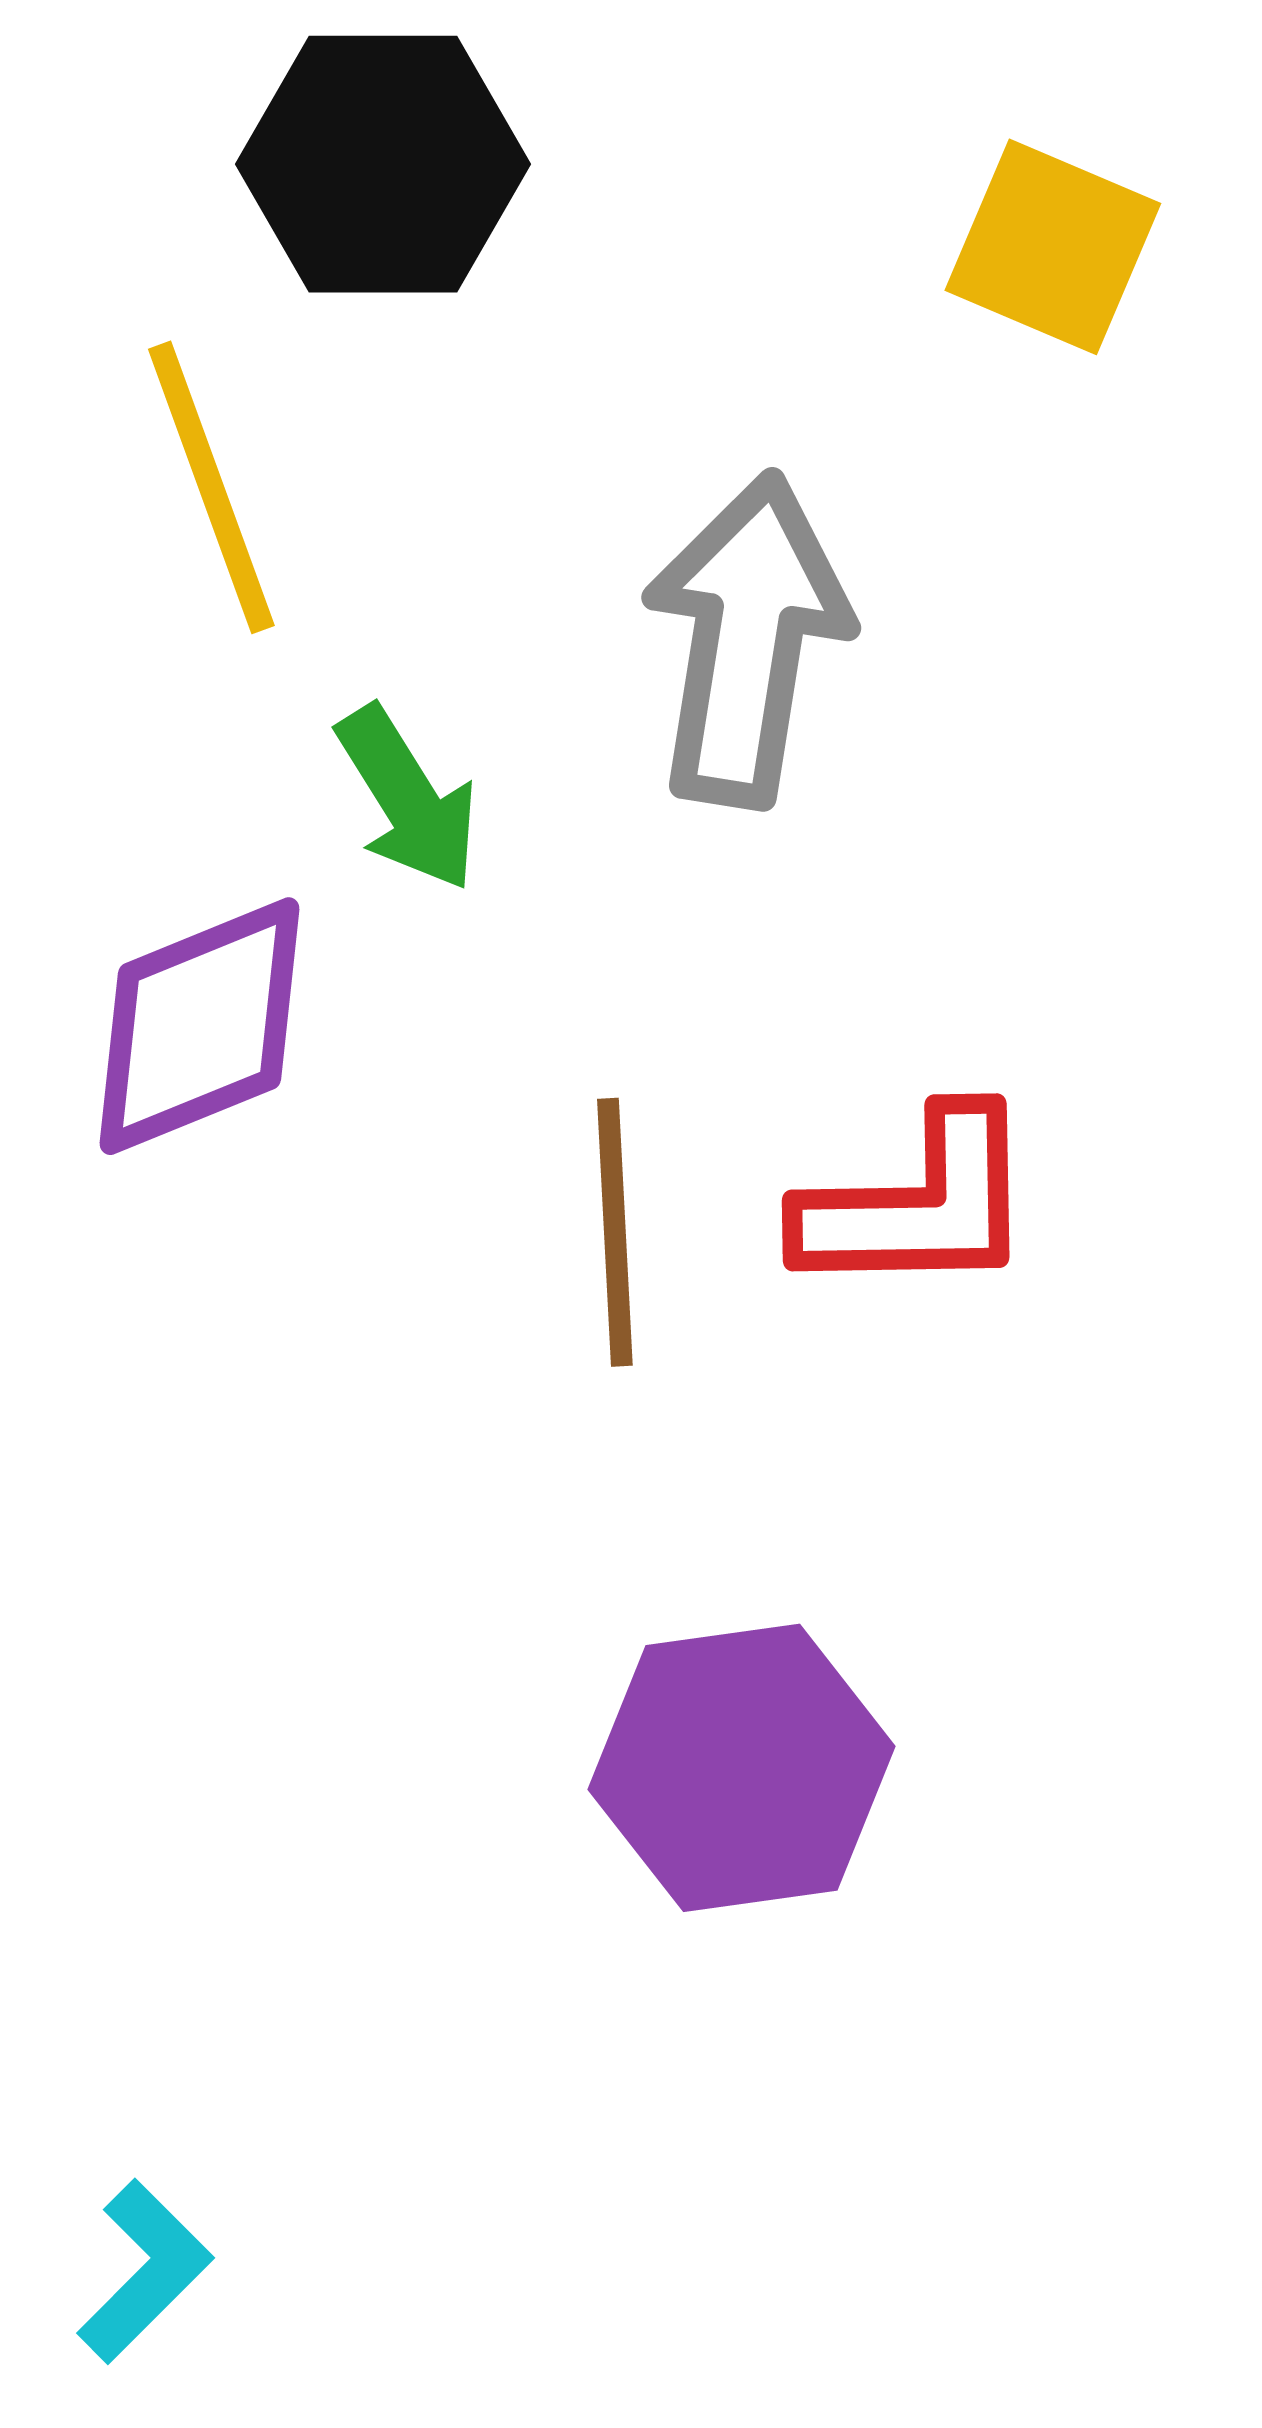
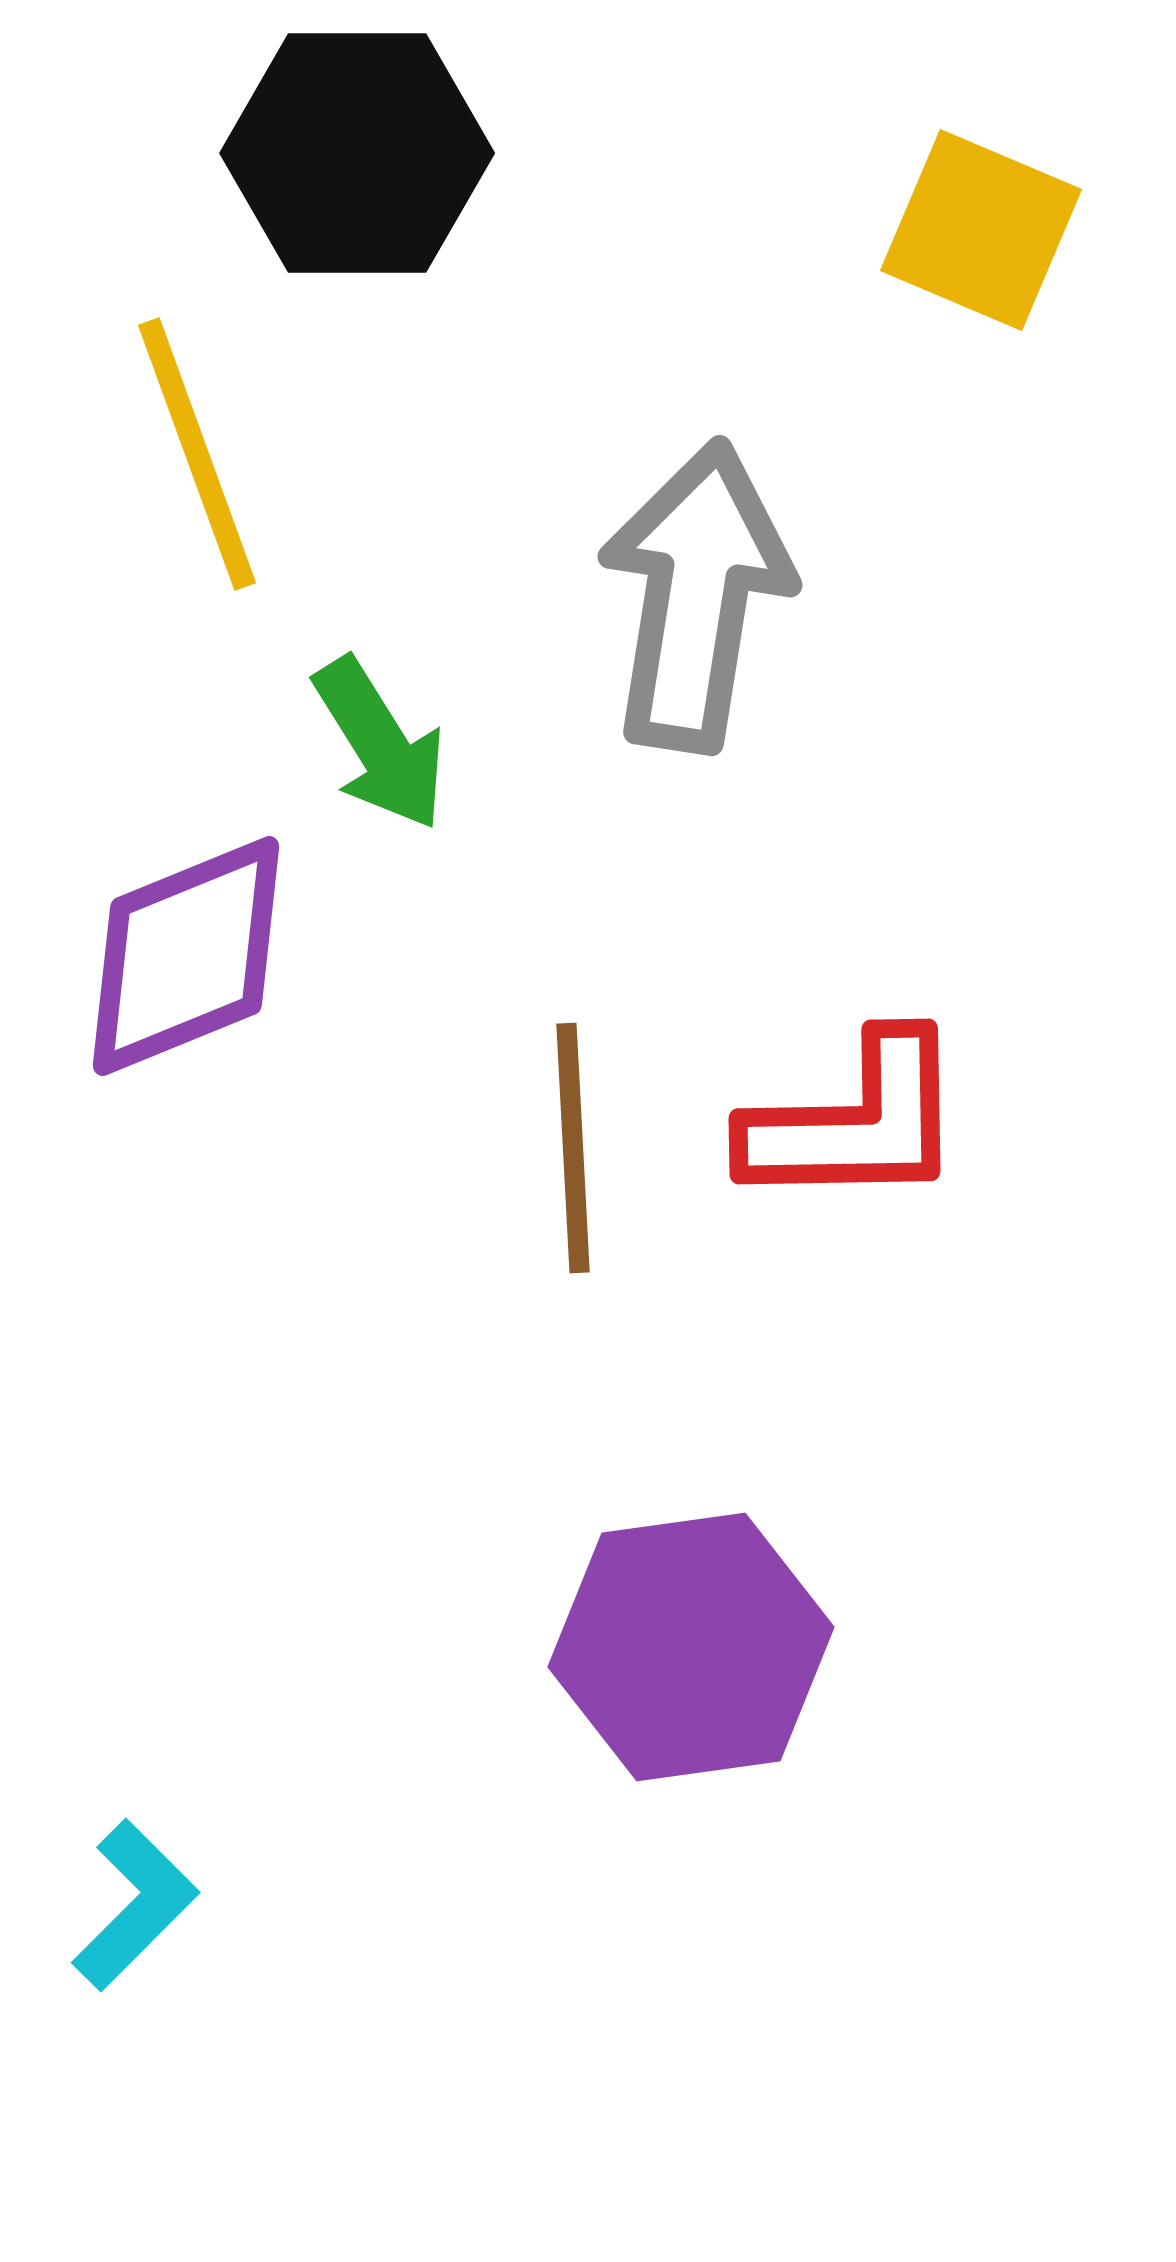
cyan L-shape: (145, 2271) -> (135, 1905), moved

